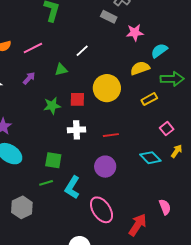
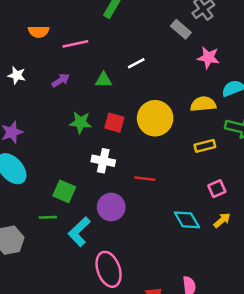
purple circle: (105, 167) -> (111, 207), moved

